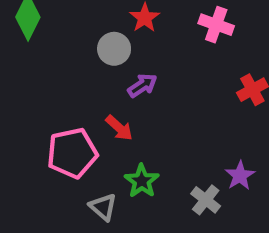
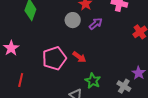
purple arrow: (142, 85) -> (96, 24), moved
pink pentagon: (72, 153) -> (54, 58), moved

